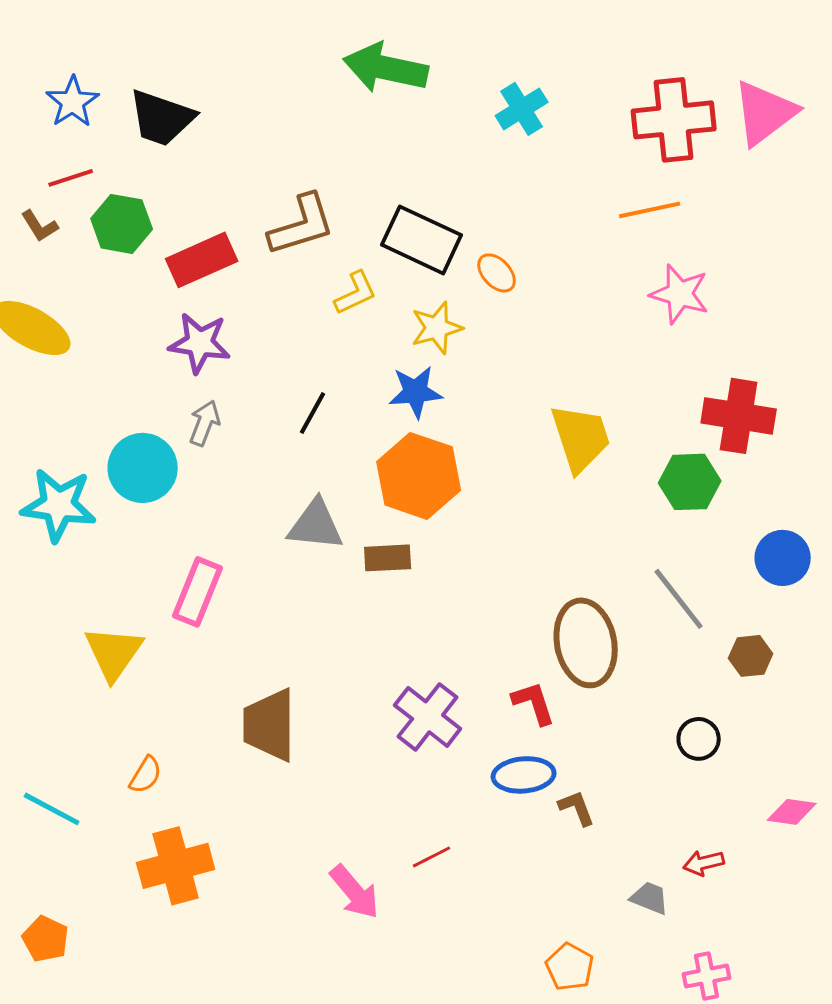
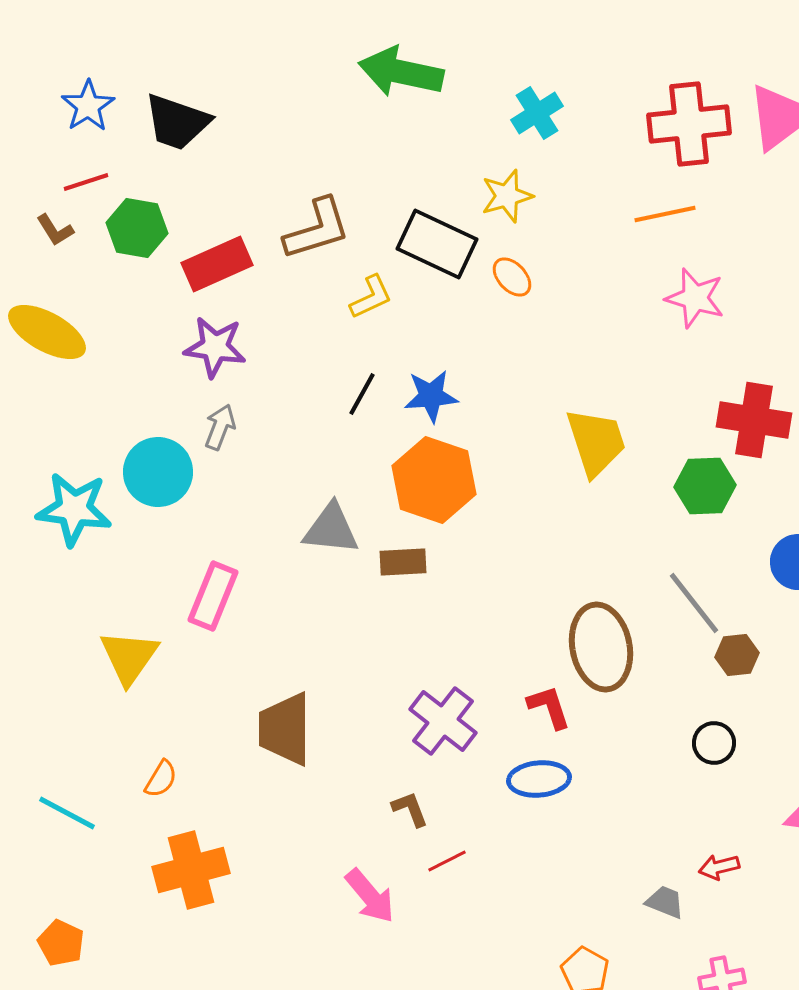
yellow star: (437, 328) -> (507, 196), moved
black line: (313, 413) -> (362, 394), moved
brown hexagon: (751, 656) -> (737, 655), moved
brown L-shape: (577, 808) -> (410, 809), moved

